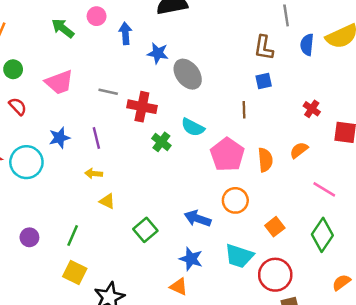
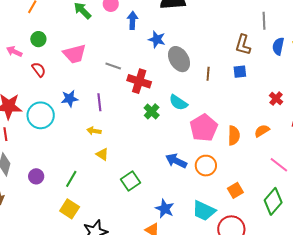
brown line: (244, 110) -> (208, 74), moved
blue arrow: (198, 219) -> (176, 161), moved

